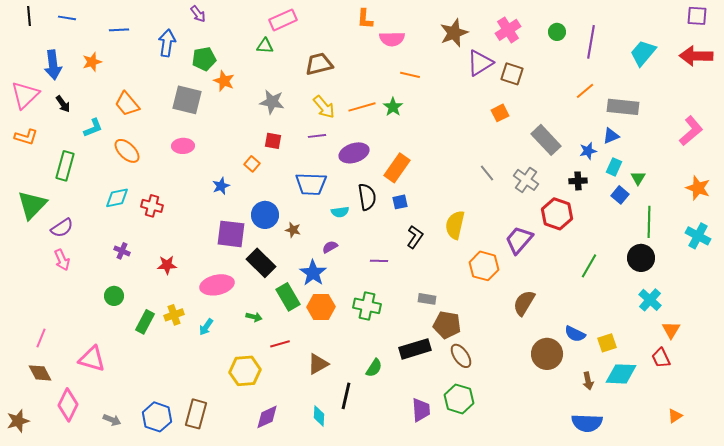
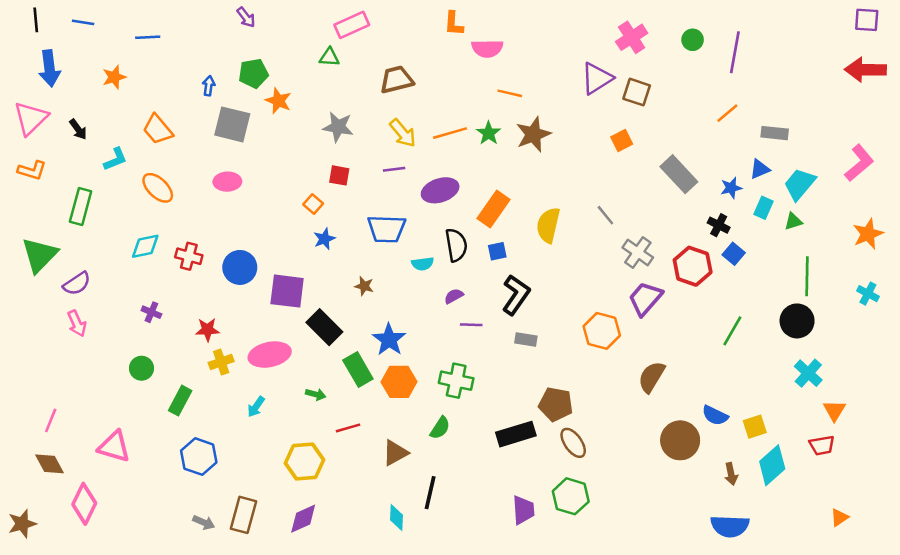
brown star: (454, 33) -> (533, 134), moved
blue arrow: (167, 43) -> (209, 86), moved, size x0.6
cyan trapezoid: (643, 53) -> (800, 184), moved
blue arrow: (53, 65) -> (49, 68), moved
gray rectangle: (623, 107) -> (775, 133), size x0.7
green triangle: (638, 178) -> (793, 221), turned 42
gray cross: (526, 180) -> (638, 253), moved
black cross: (578, 181) -> (719, 225), turned 30
blue star: (221, 186) -> (324, 239), moved
orange star: (698, 188) -> (868, 234), turned 30
blue square: (620, 195) -> (734, 254), moved
blue circle: (265, 215) -> (240, 267), moved
yellow semicircle: (455, 225) -> (548, 225), moved
cyan cross: (698, 236) -> (868, 294), size x0.7
black L-shape: (415, 237) -> (516, 295), size x1.4
purple semicircle: (330, 247) -> (454, 296), moved
gray rectangle: (427, 299) -> (526, 340), moved
yellow cross: (174, 315) -> (221, 362), moved
red trapezoid: (661, 358) -> (822, 445), turned -75
green semicircle: (374, 368) -> (440, 428), moved
cyan diamond: (621, 374) -> (772, 465), turned -44
blue hexagon: (157, 417) -> (199, 457), moved
purple diamond: (267, 417) -> (303, 519), moved
gray arrow: (112, 420) -> (204, 522), moved

